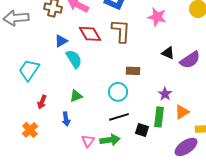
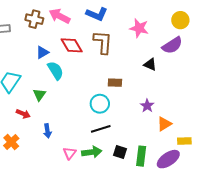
purple semicircle: (190, 60) -> (172, 45), moved
green triangle: (76, 96) -> (39, 95), moved, turned -32
red arrow: (42, 102) -> (23, 114), turned -88
green rectangle: (159, 117) -> (141, 156), moved
black square: (142, 130) -> (120, 152), moved

